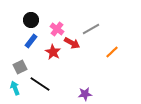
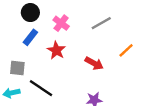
red arrow: (72, 43) -> (94, 63), moved
gray square: (20, 67) -> (17, 68), turned 32
cyan arrow: (15, 88) -> (11, 93), turned -80

